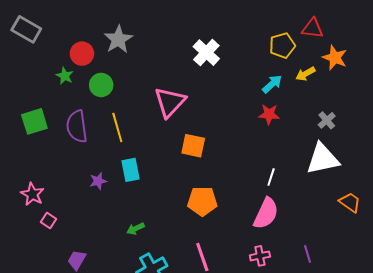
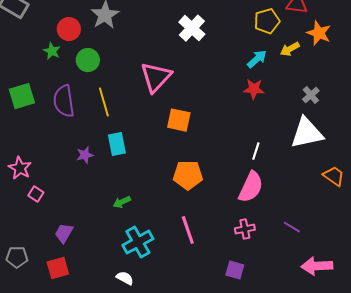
purple line: (307, 254) -> (292, 227), turned -42

